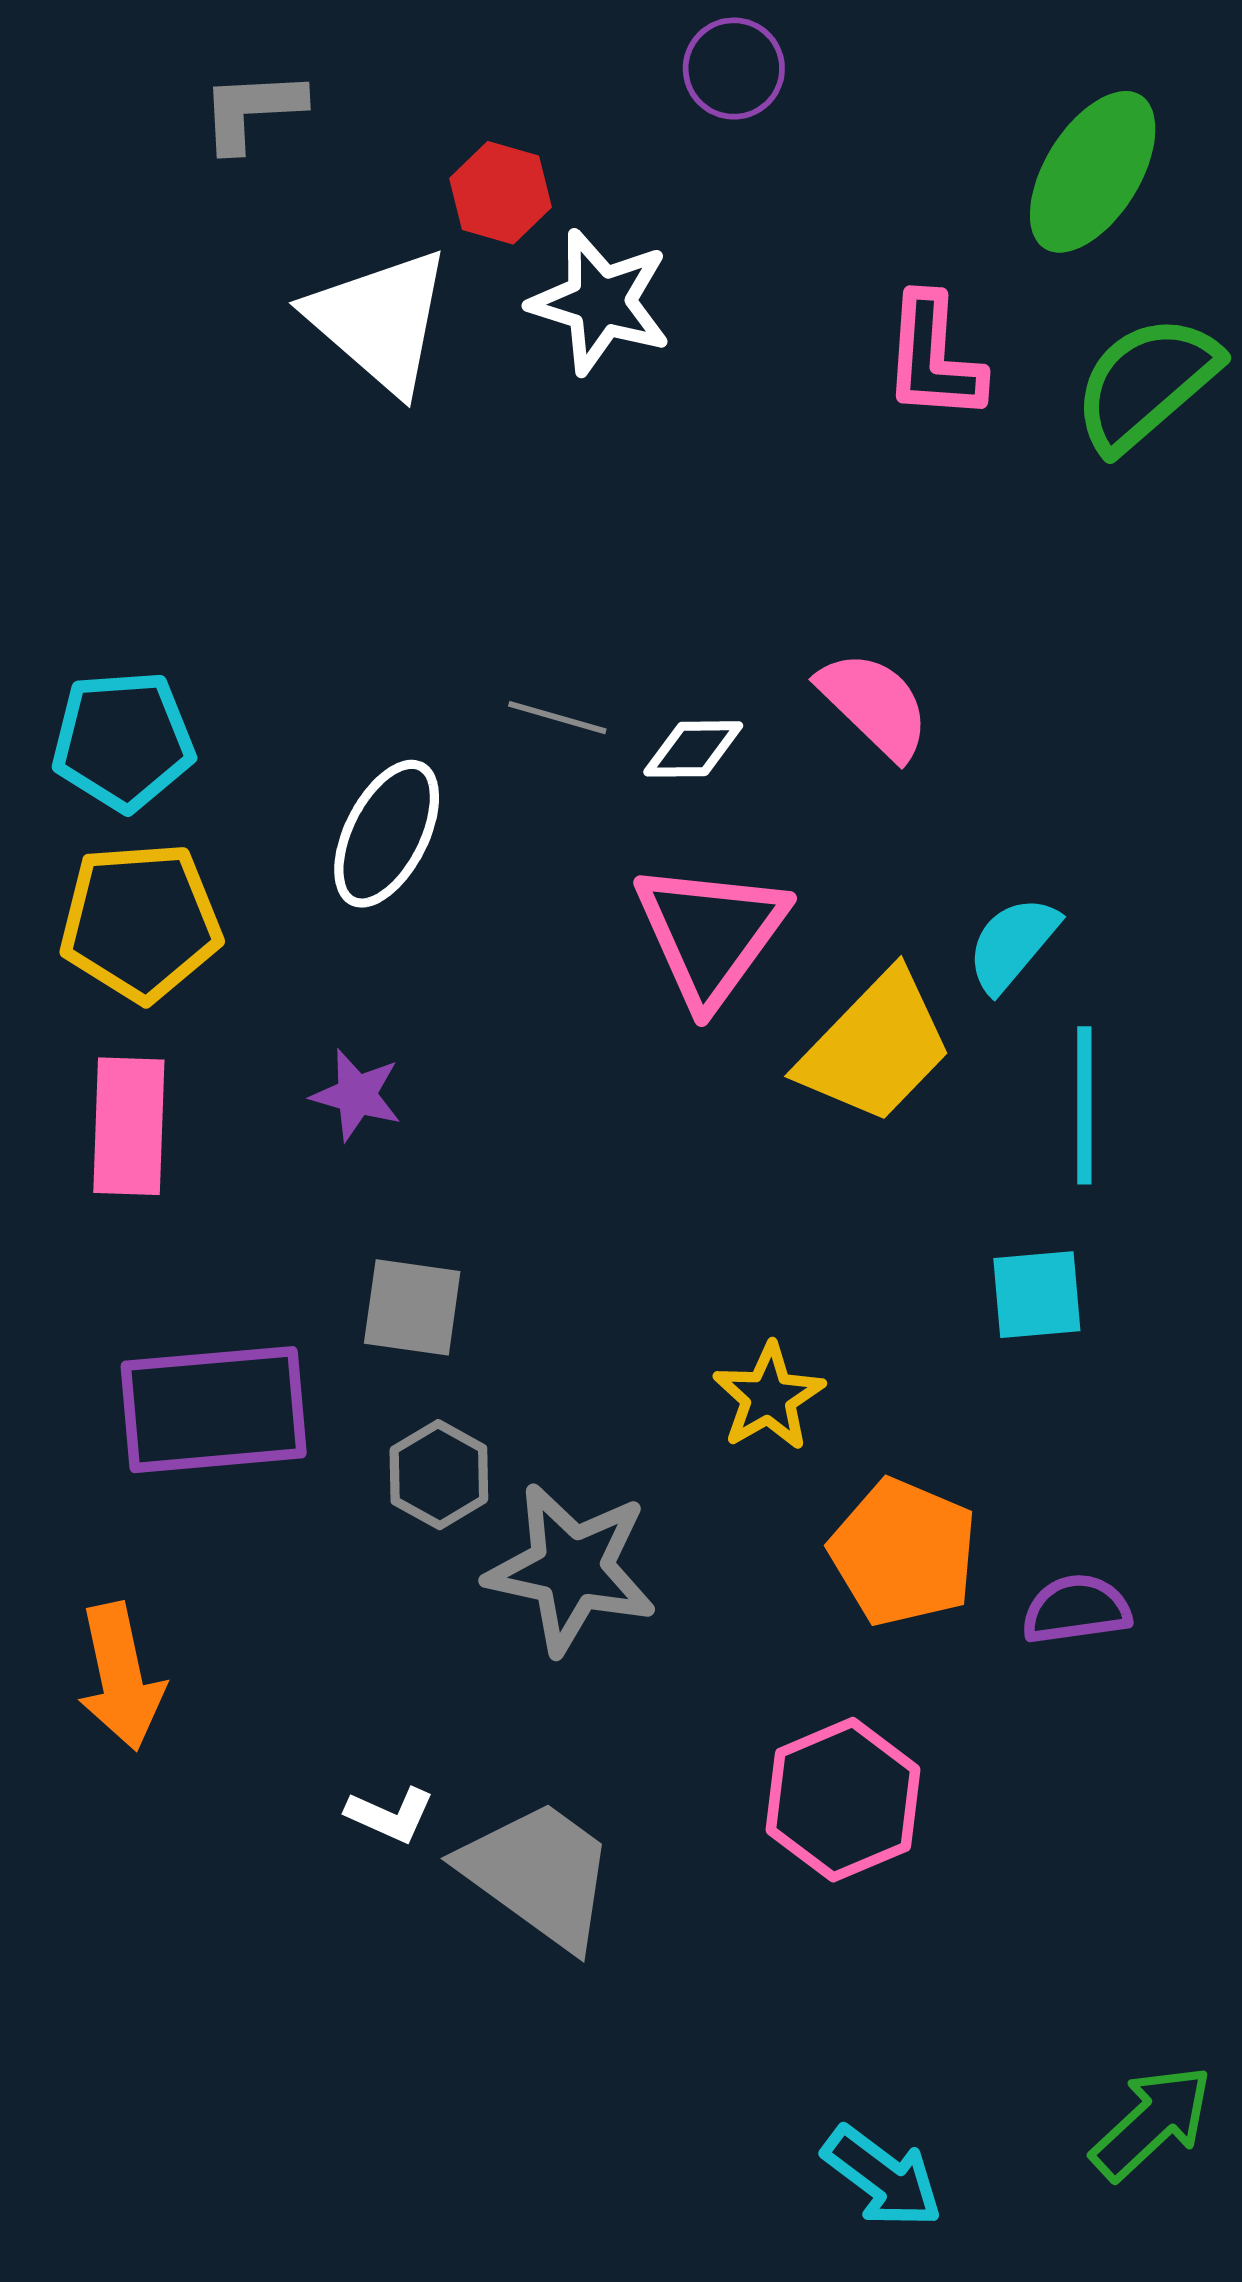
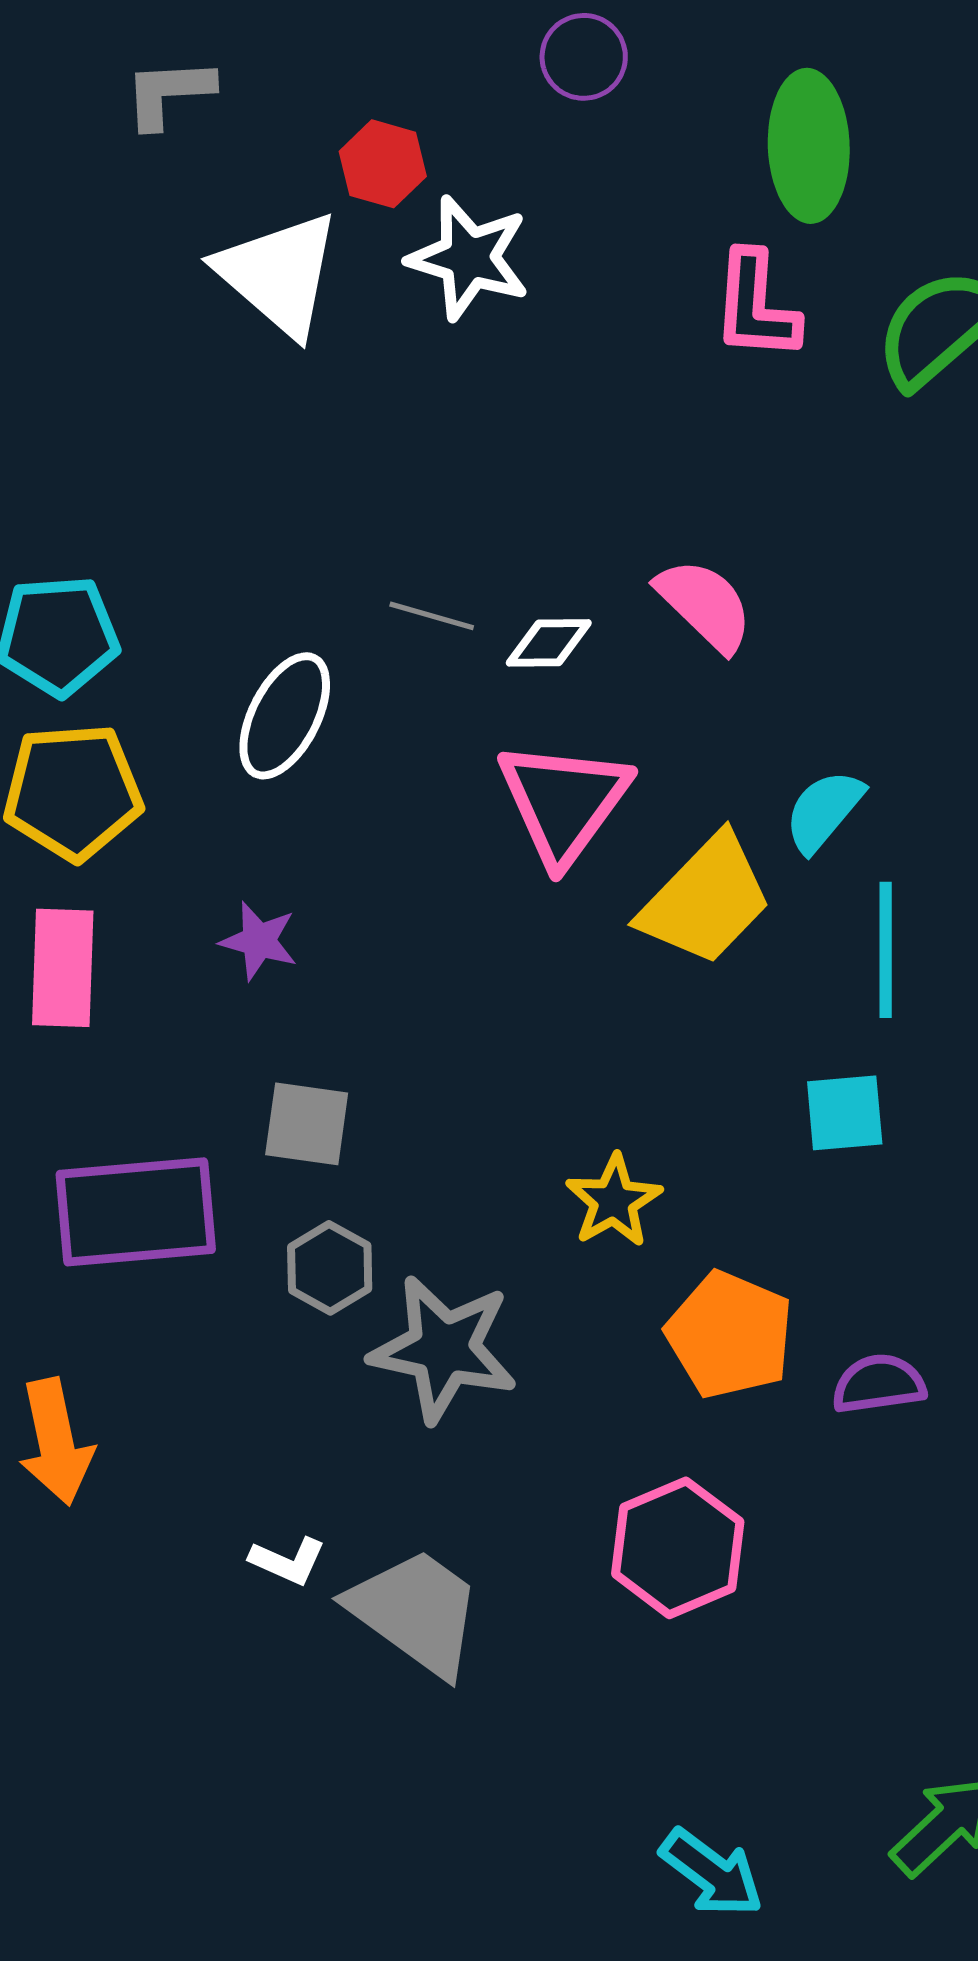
green ellipse: (1093, 172) -> (809, 146), moved, turned -34

